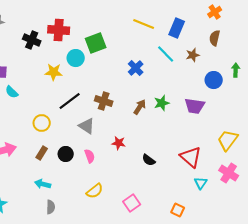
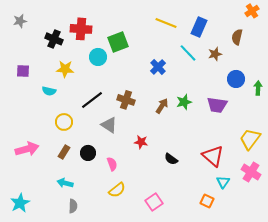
orange cross: (215, 12) -> (252, 11), moved
green arrow: (236, 70) -> (258, 88), moved
yellow star: (54, 72) -> (65, 69), moved
cyan semicircle: (12, 92) -> (49, 91), moved, turned -32
pink semicircle: (90, 156) -> (112, 164), moved
orange square: (178, 210) -> (207, 201), moved

